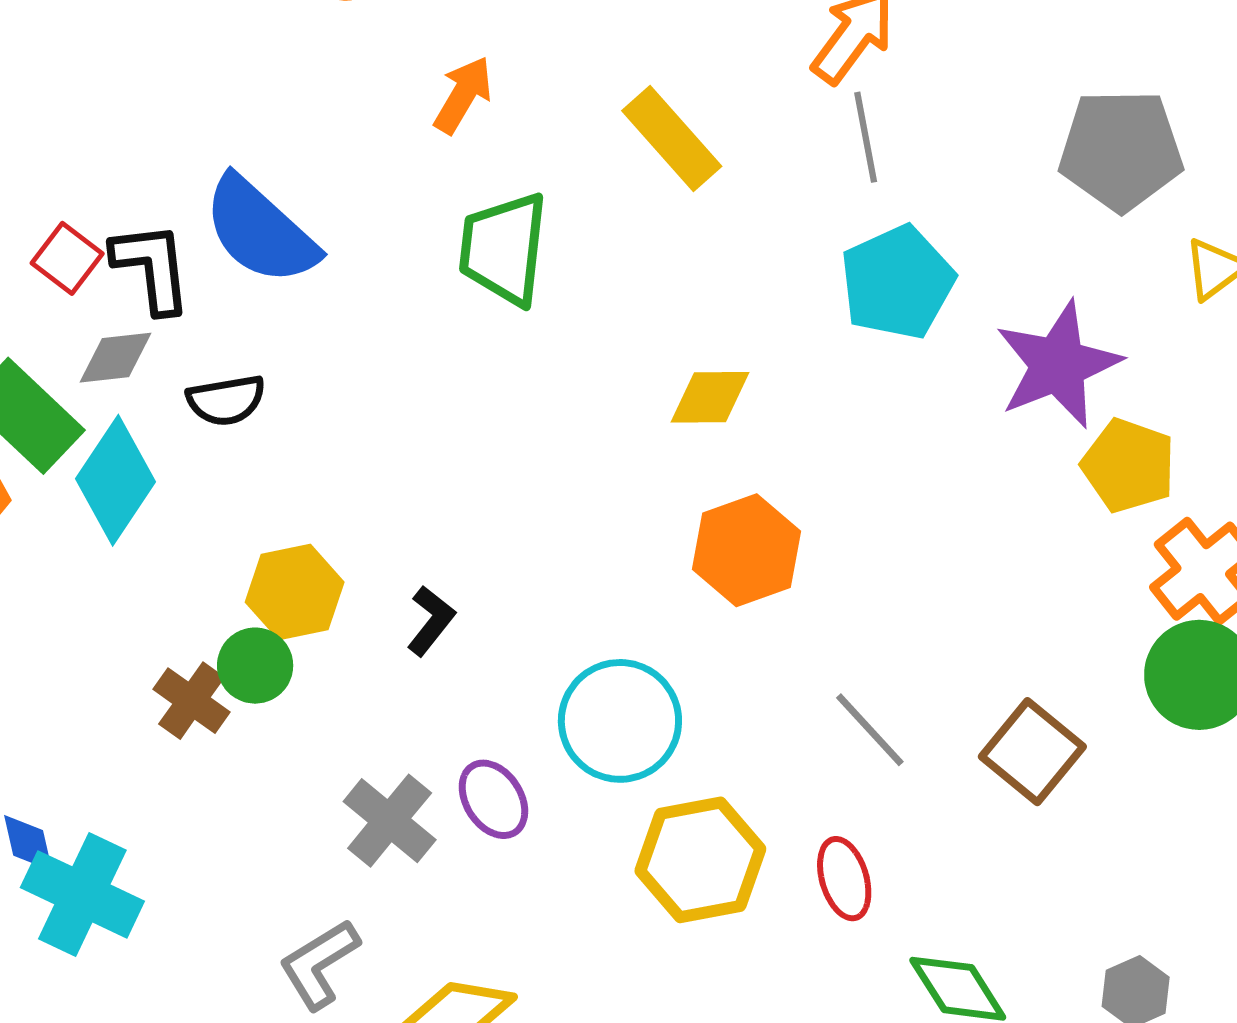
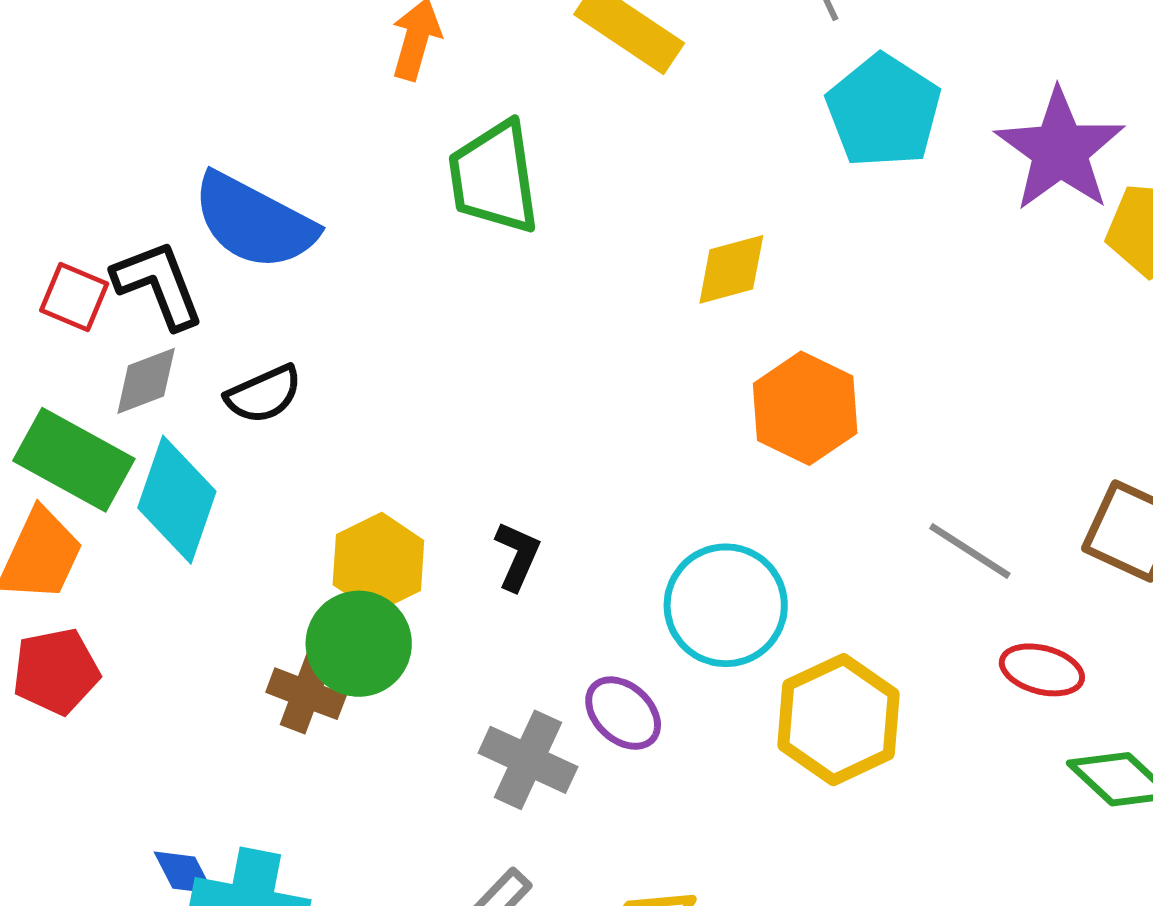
green circle: (255, 666) -> (359, 644), size x1.4
red ellipse: (844, 879) -> (1042, 670), moved, turned -44

